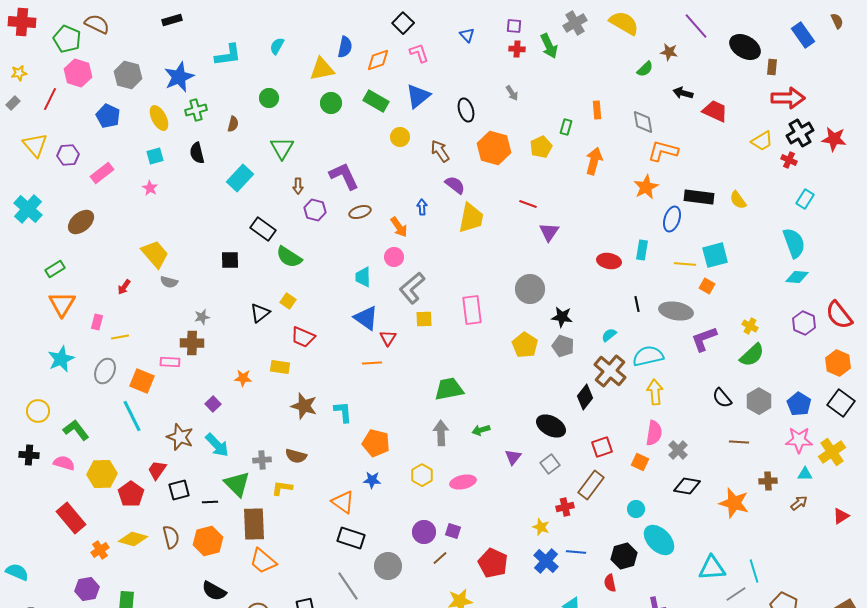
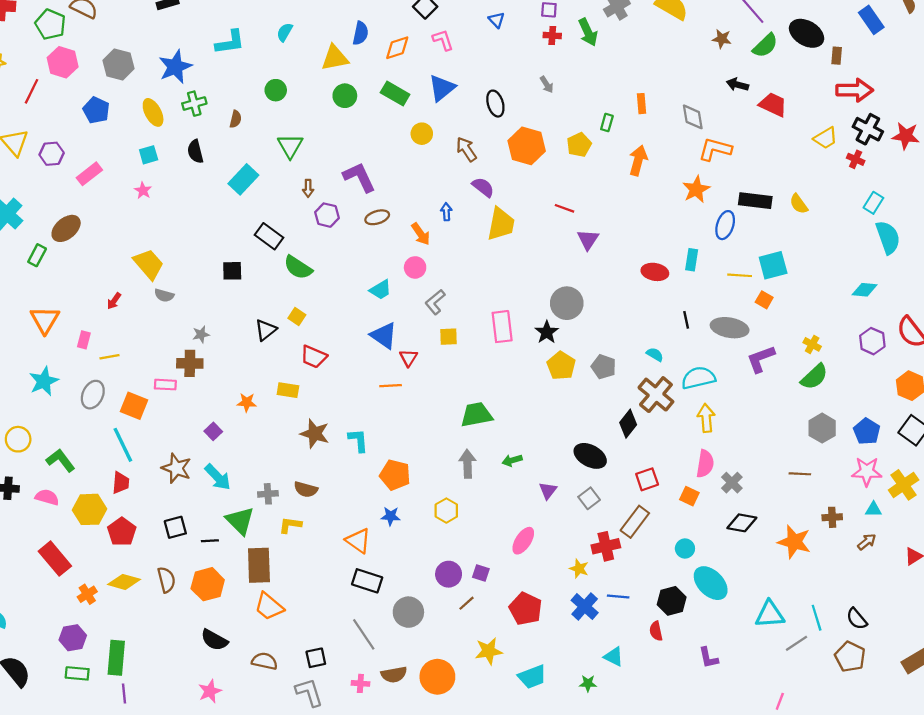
green semicircle: (645, 69) -> (765, 46), moved, size x1.4
black cross: (800, 133) -> (868, 129), turned -32
cyan semicircle: (794, 243) -> (888, 237), moved
green rectangle: (55, 269) -> (37, 255), moved, turned -30
cyan trapezoid: (363, 277) -> (381, 290), turned -120
gray L-shape: (412, 288) -> (435, 302), size x0.7
black star: (562, 317) -> (547, 332), moved, turned 30
cyan semicircle: (609, 335) -> (655, 354), turned 70
black semicircle: (722, 398) -> (857, 619), moved
red trapezoid: (157, 470) -> (121, 483), moved, turned 150
pink ellipse: (463, 482) -> (523, 541), moved, turned -45
red cross: (565, 507) -> (606, 546), size x1.4

